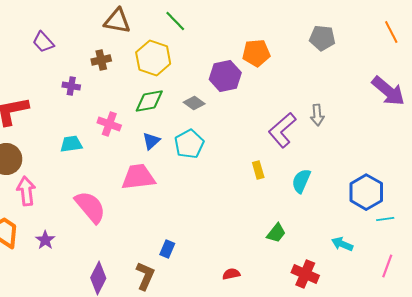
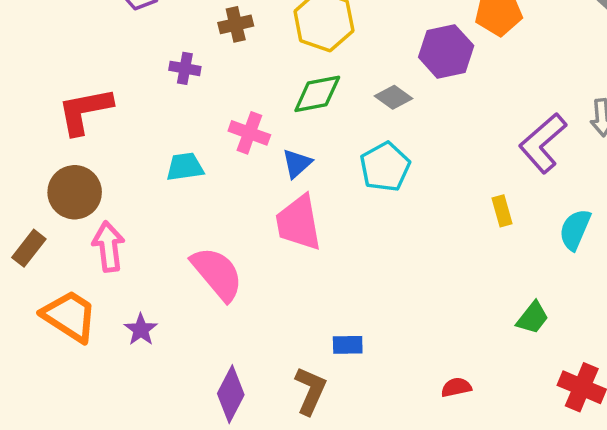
blue triangle: (151, 141) -> (297, 163), moved
pink trapezoid: (138, 177) -> (298, 223), turned -93
blue rectangle: (167, 249) -> (348, 345), turned 66

